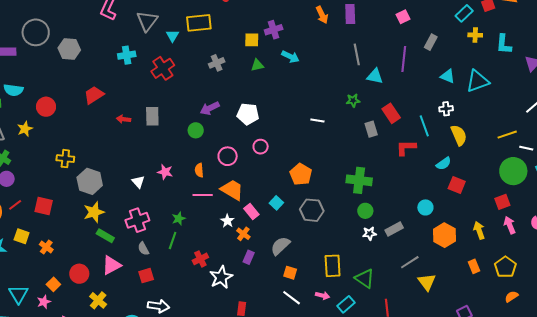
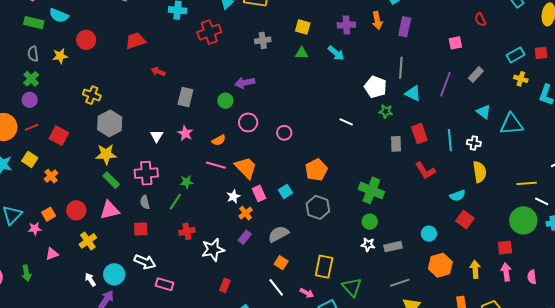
purple cross: (274, 30) -> (346, 25), moved
white pentagon: (248, 114) -> (375, 87), moved
gray rectangle: (152, 116) -> (185, 97), moved
cyan line: (424, 126) -> (450, 140), moved
red L-shape: (406, 148) -> (425, 171), turned -135
pink circle: (228, 156) -> (248, 122), moved
orange semicircle: (199, 170) -> (219, 140), turned -128
red cross: (200, 259) -> (187, 231), moved

